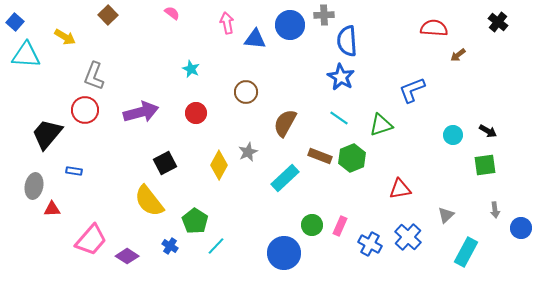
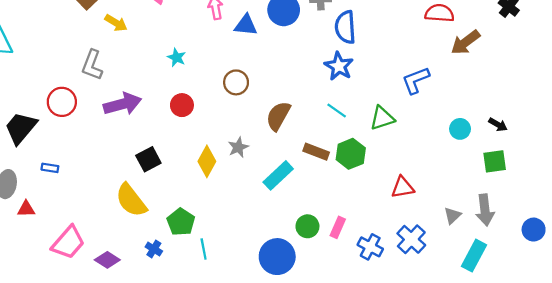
yellow arrow: (65, 37) -> (116, 23), moved
brown arrow: (458, 55) -> (465, 42), size x1.8
gray L-shape: (94, 76) -> (92, 65), moved
gray arrow: (495, 210) -> (485, 210), moved, size x1.8
cyan line: (216, 246) -> (204, 249), turned -54

